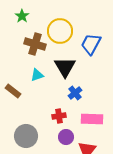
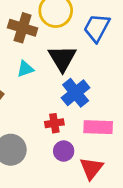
blue cross: (75, 93) -> (76, 93), size x1.5

